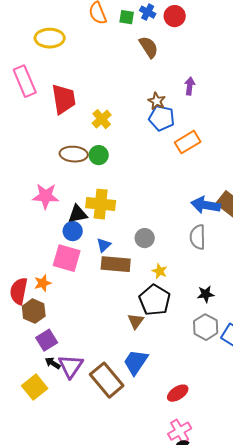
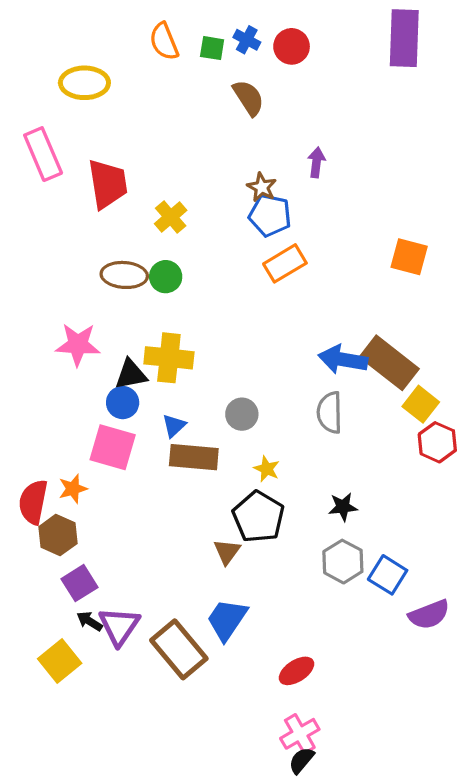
orange rectangle: (188, 142) -> (285, 263), moved

